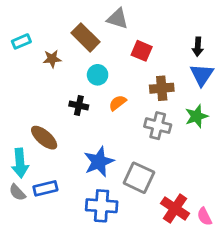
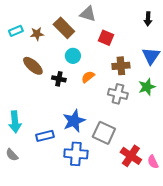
black arrow: (198, 47) -> (148, 19), moved
brown star: (52, 59) -> (37, 34), moved
brown ellipse: (44, 138) -> (33, 66), moved
blue rectangle: (45, 188) -> (45, 136), moved
gray semicircle: (17, 192) -> (12, 155), moved

